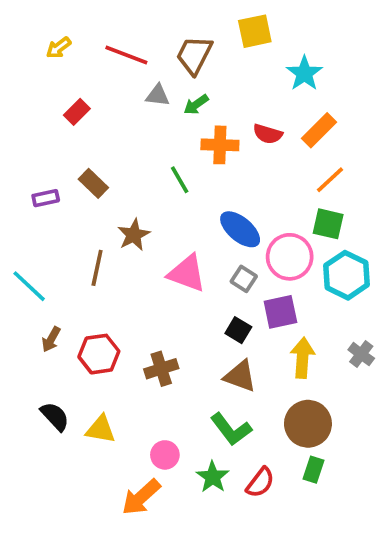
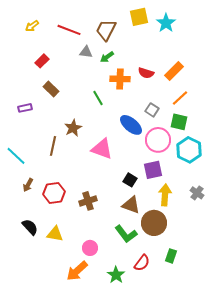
cyan star: (304, 73) -> (166, 23), moved
brown rectangle: (93, 183) -> (51, 89), moved
gray square: (244, 279) -> (152, 110), moved
brown circle: (308, 424) -> (154, 223), moved
green star: (213, 477) -> (116, 275), moved

